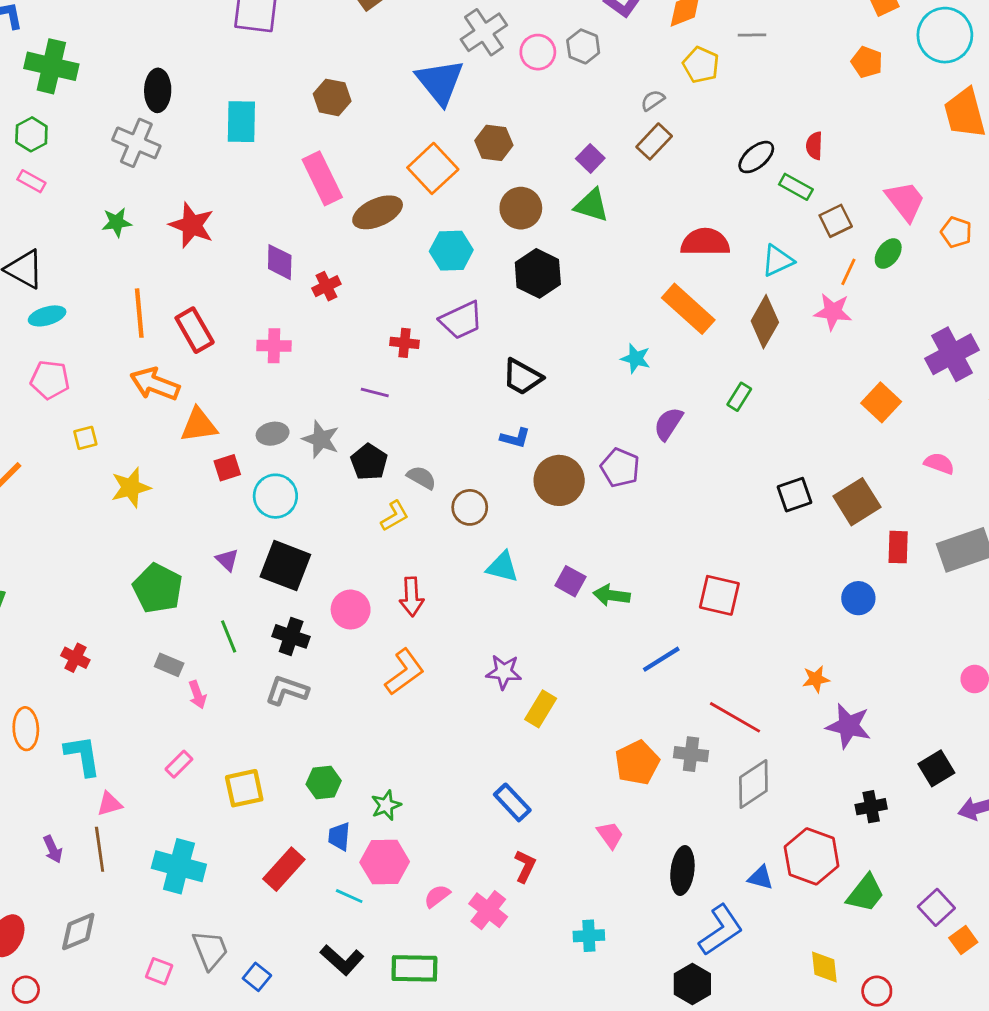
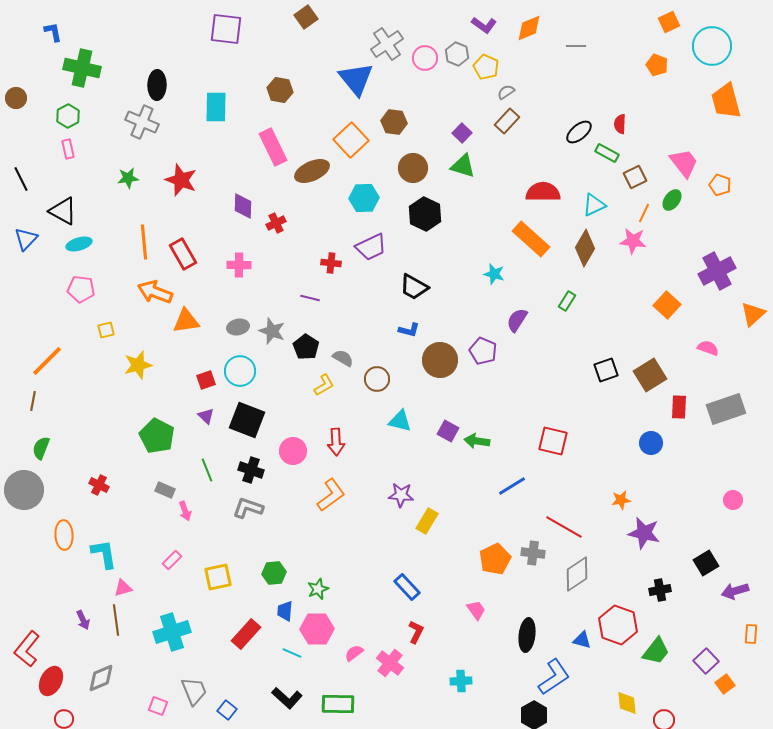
yellow pentagon: (701, 65) -> (486, 67), moved
pink rectangle: (31, 181) -> (68, 149), turned 48
red square: (227, 468) -> (206, 380), moved
cyan cross: (179, 866) -> (172, 632), turned -33

